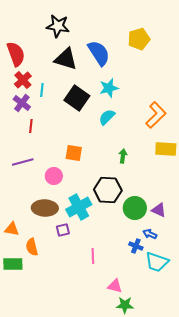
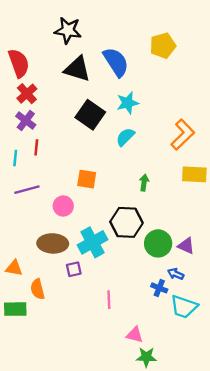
cyan line: (42, 90) -> (15, 158), moved

